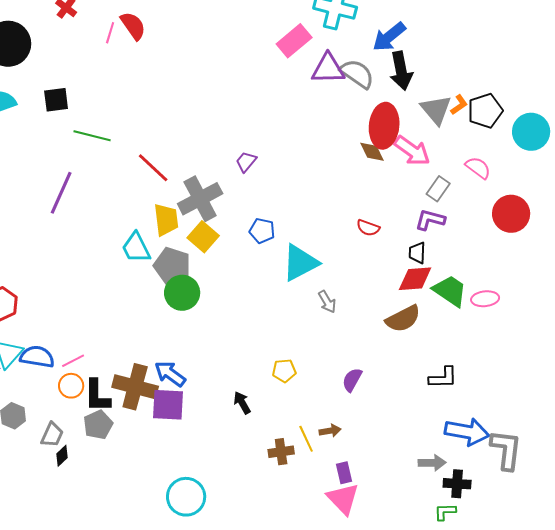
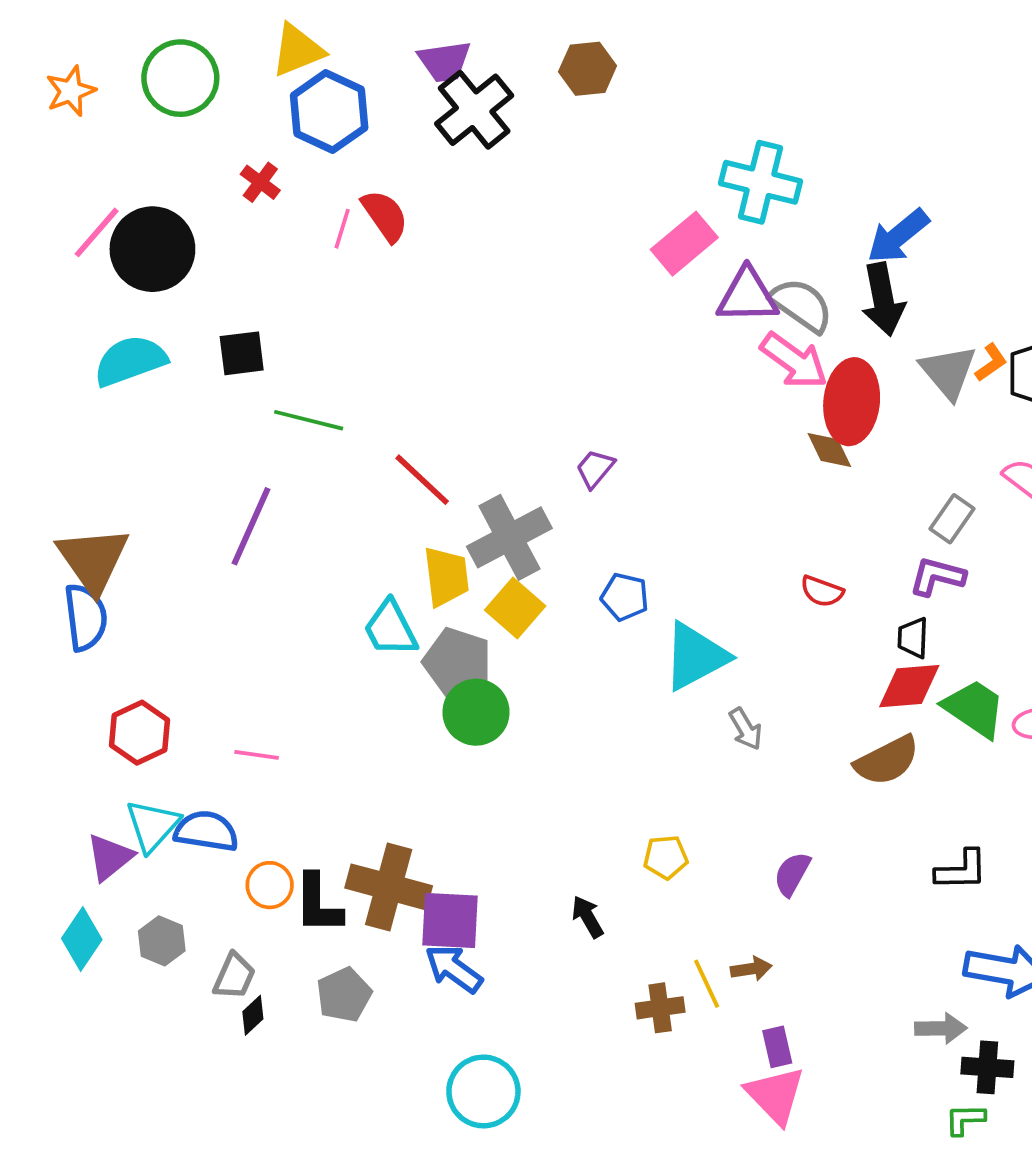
blue arrow: (389, 37) -> (898, 236), moved
pink arrow: (412, 151) -> (794, 361), moved
pink line: (73, 361) -> (257, 755), moved, turned 35
blue arrow: (170, 374) -> (454, 969), moved
gray pentagon: (98, 425) -> (344, 995), moved

